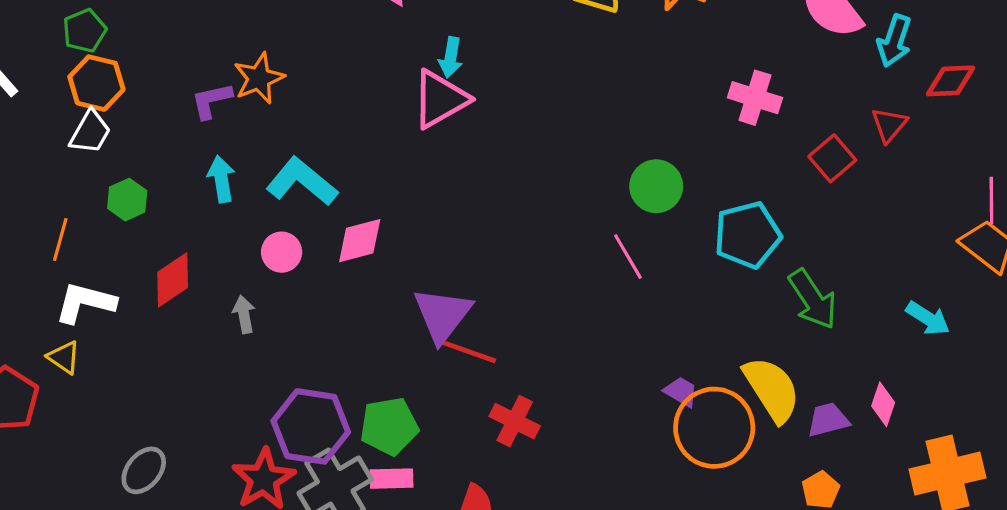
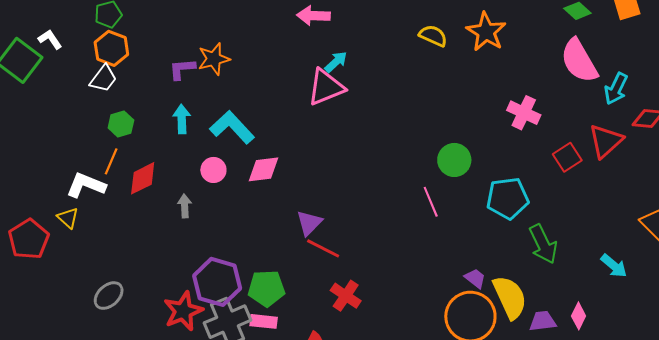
cyan arrow: (451, 57) -> (336, 62), turned -150
red triangle: (889, 125) -> (606, 141), size x1.5
orange line: (60, 240) -> (111, 161), moved
purple triangle: (442, 315) -> (309, 223), size x0.7
purple trapezoid: (681, 392) -> (475, 278), moved

